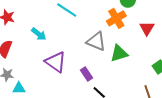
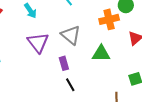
gray triangle: (96, 41) -> (71, 35), moved

